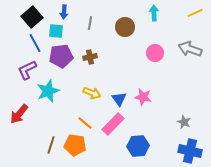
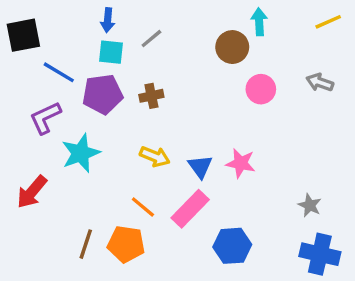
black square: (32, 17) -> (23, 35), moved, turned 30
gray line: (90, 23) -> (151, 39), turned 40
brown circle: (125, 27) -> (232, 47), moved
cyan square: (56, 31) -> (111, 52), moved
blue line: (35, 43) -> (59, 72), turned -30
gray arrow: (190, 49) -> (320, 82), size x0.7

